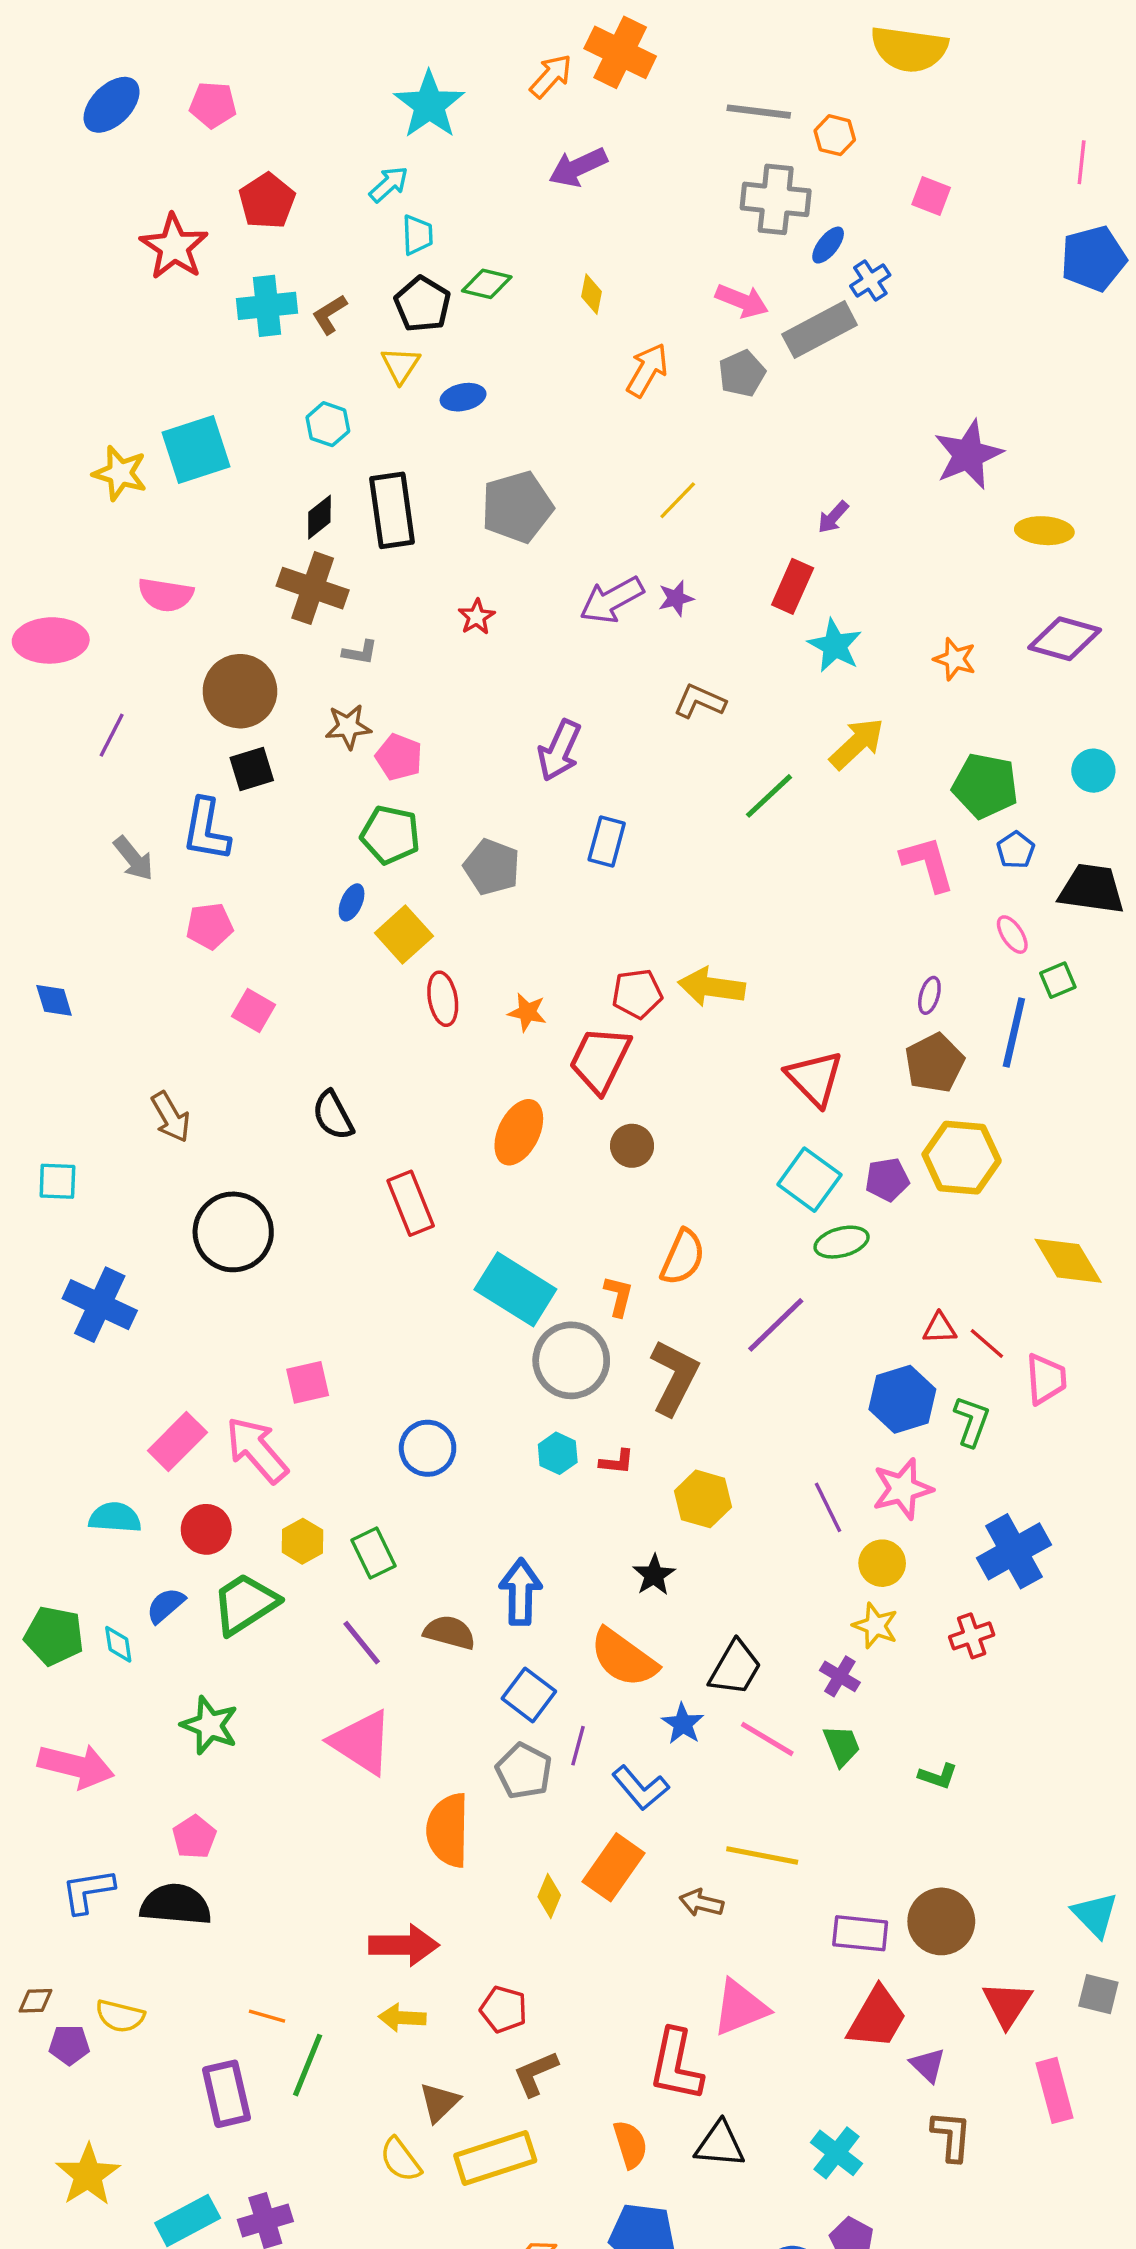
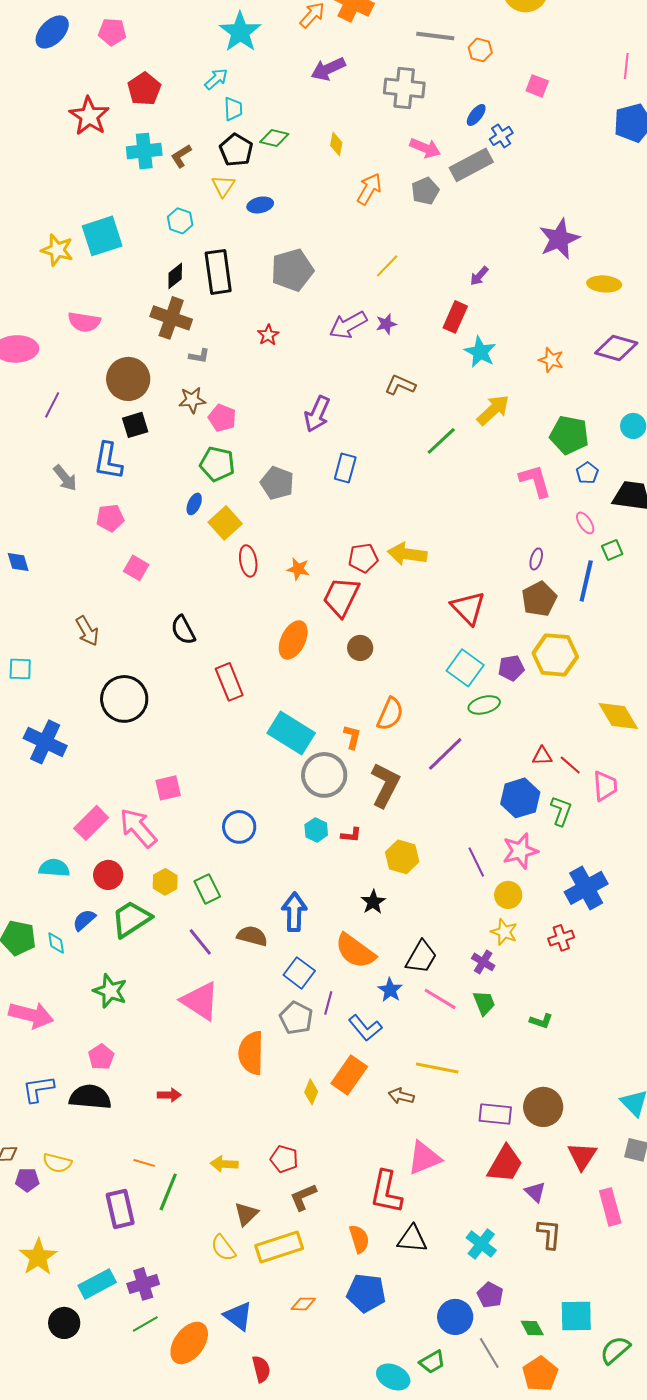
gray cross: (776, 199) -> (404, 88), moved
red arrow: (404, 1945) -> (169, 1095), moved, size x0.6

